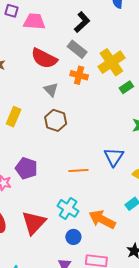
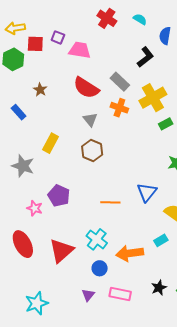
black L-shape: (82, 22) -> (145, 57), moved
orange arrow: (102, 219) -> (130, 253), turned -40

